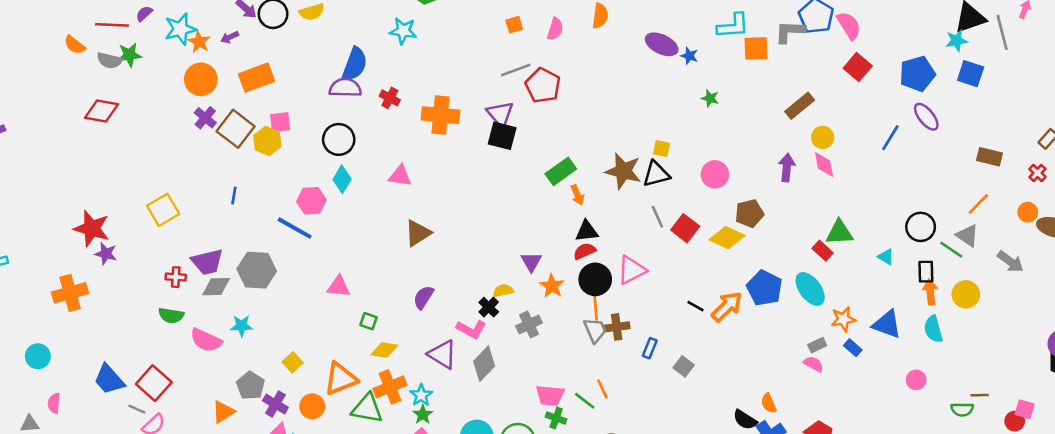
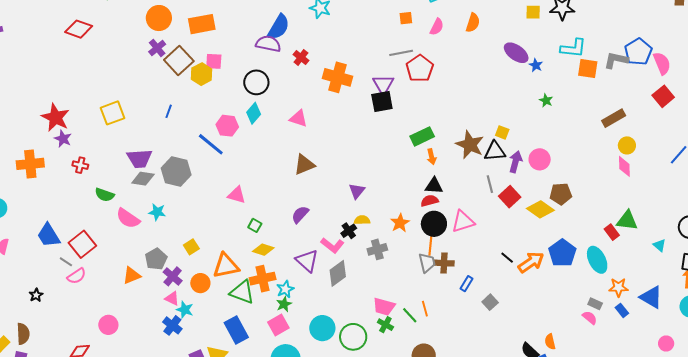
black square: (502, 136) -> (382, 101), turned -35
purple arrow: (787, 167) -> (515, 162), moved
purple triangle: (531, 262) -> (357, 191), moved
red cross: (176, 277) -> (80, 165), moved
gray rectangle: (817, 345) -> (595, 304), turned 40

